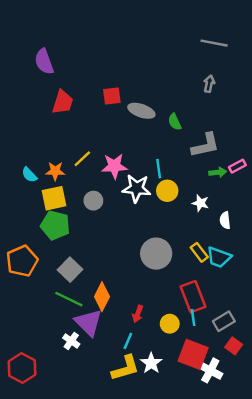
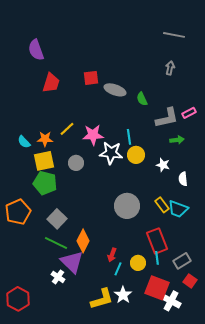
pink rectangle: (237, 166) -> (189, 113), moved
cyan line: (128, 341) -> (118, 269), moved

